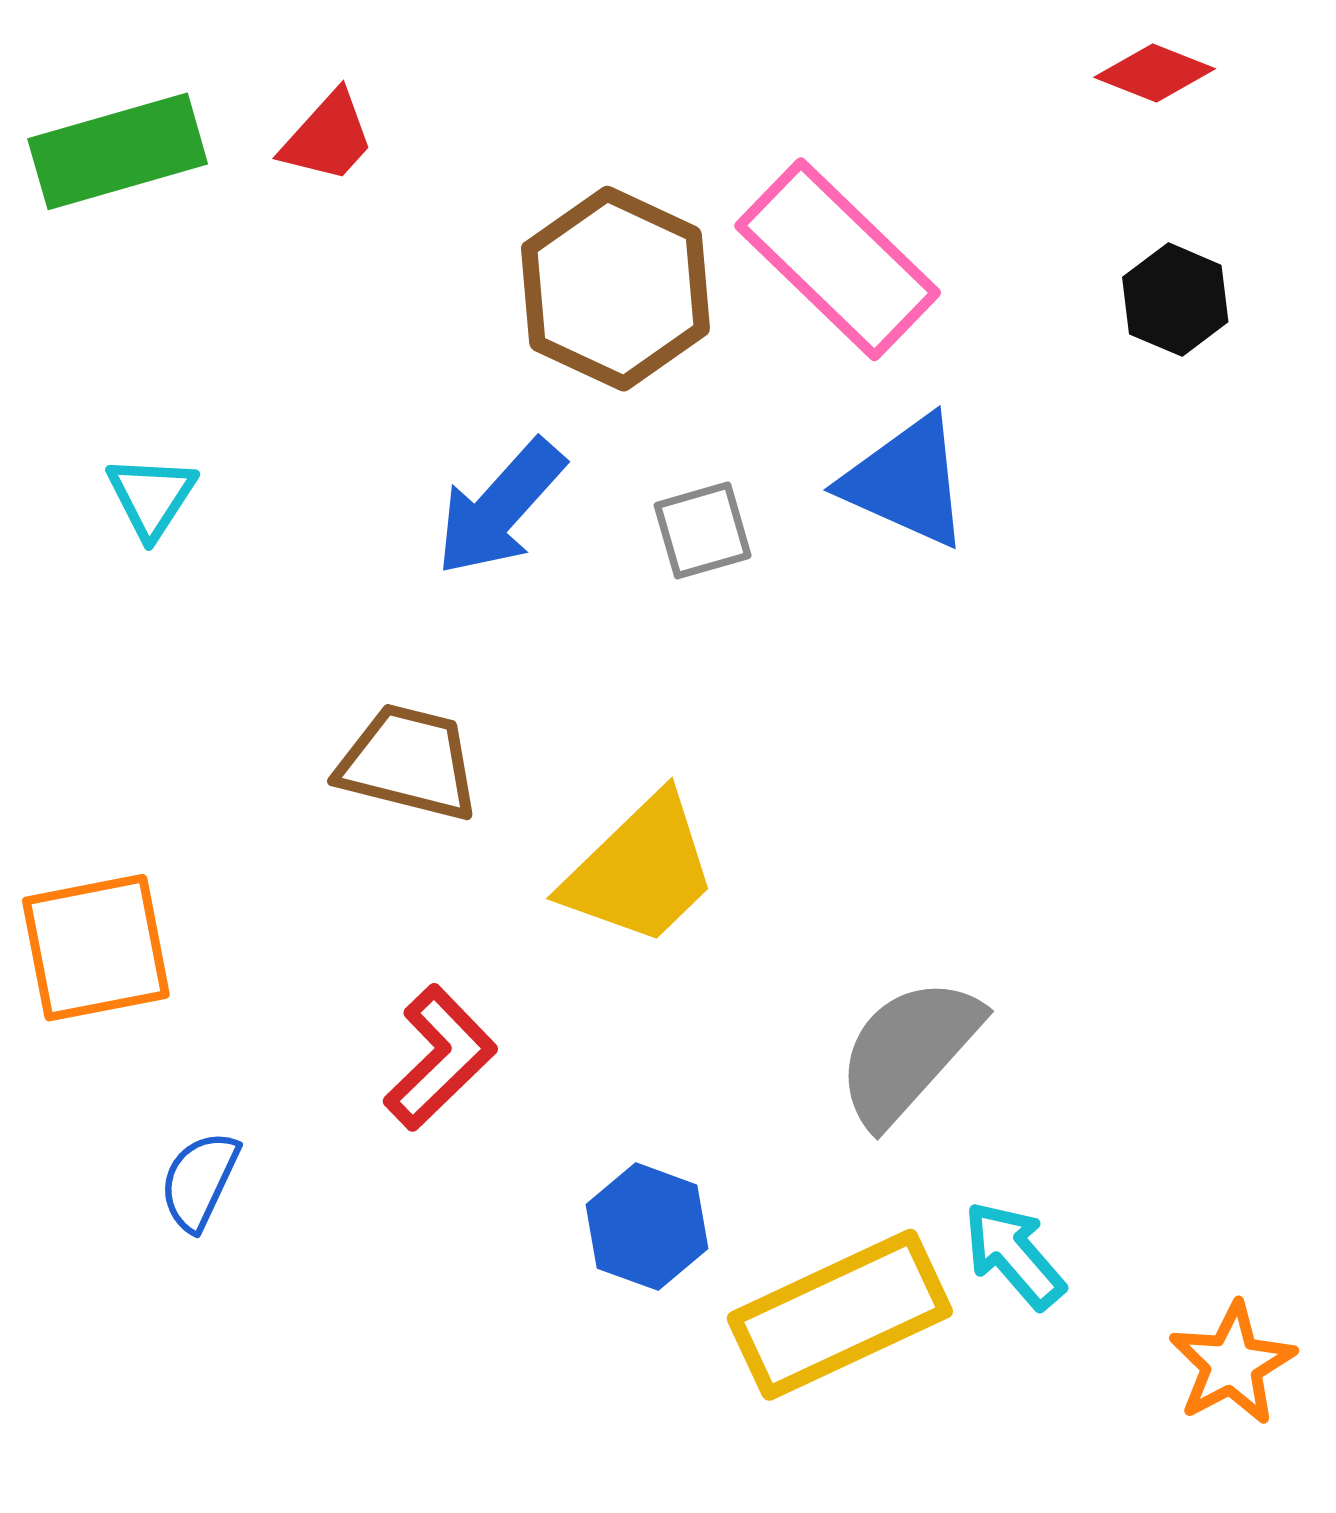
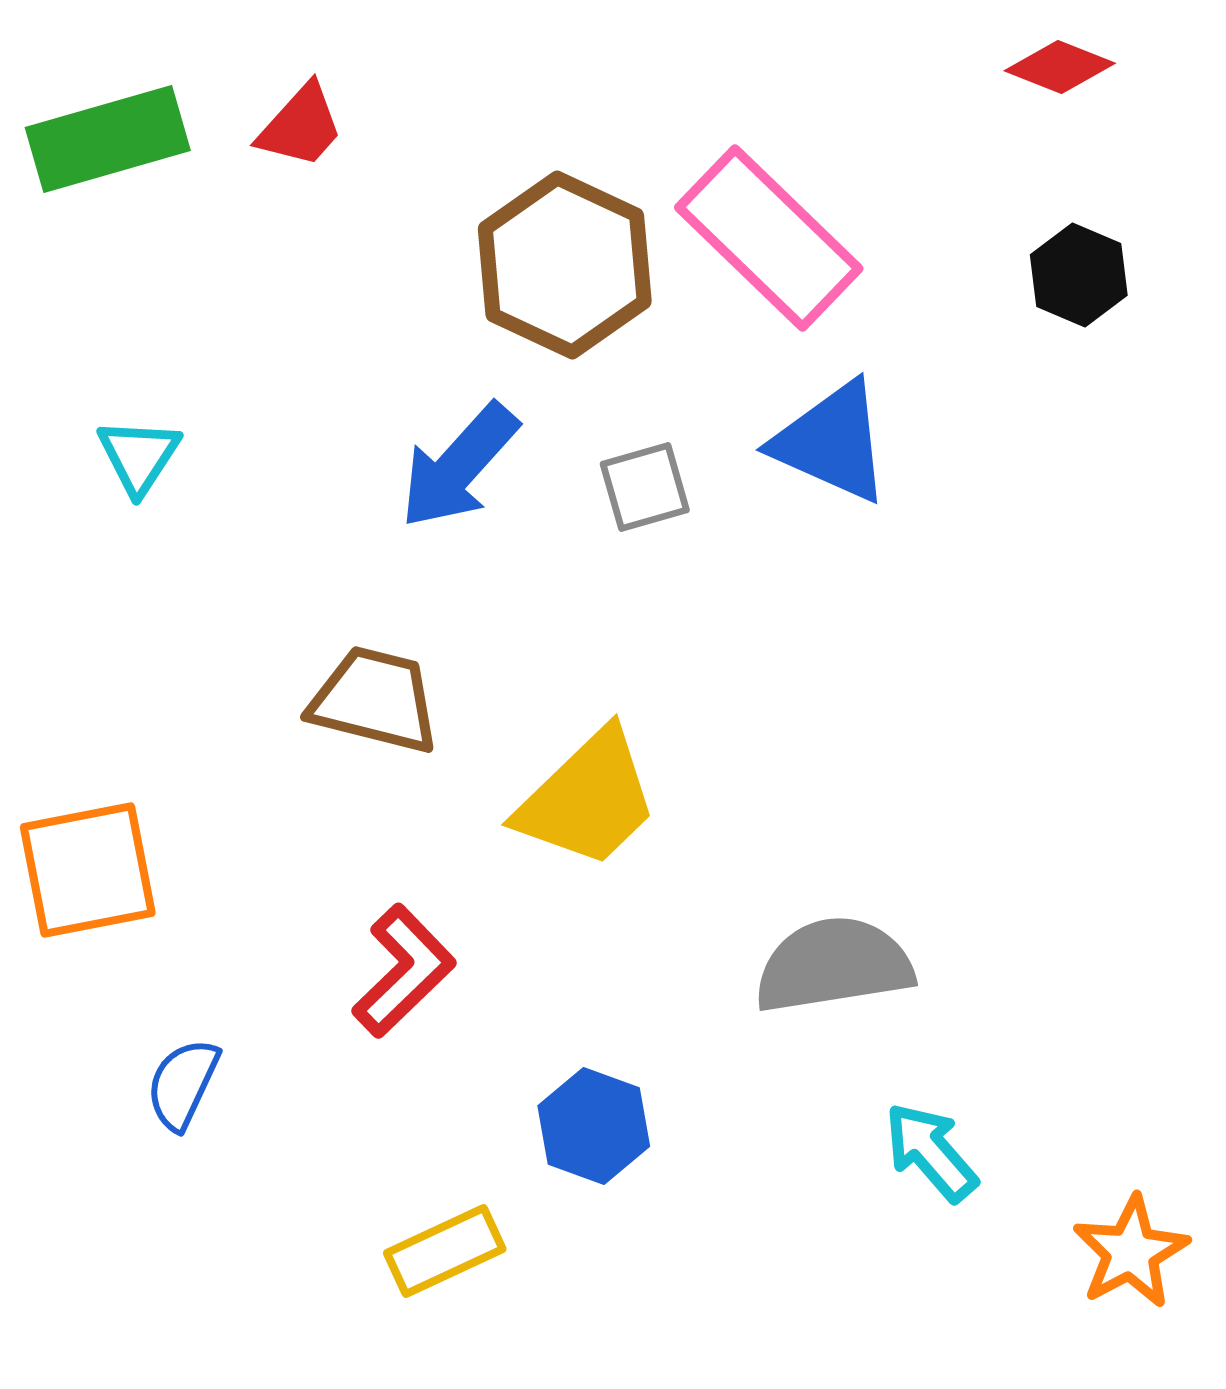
gray semicircle: (908, 1051) -> (834, 965), turned 39
yellow rectangle: (840, 1315) -> (445, 1251), moved, size x0.6

